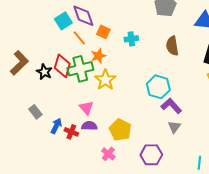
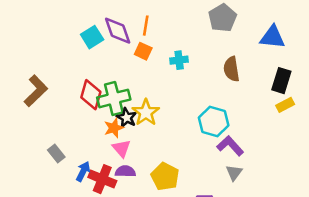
orange line: (79, 38) -> (146, 26), moved, turned 49
orange star: (98, 56) -> (114, 128), moved
black star: (44, 72) -> (127, 118), moved
red cross: (71, 132) -> (102, 179), size x1.5

